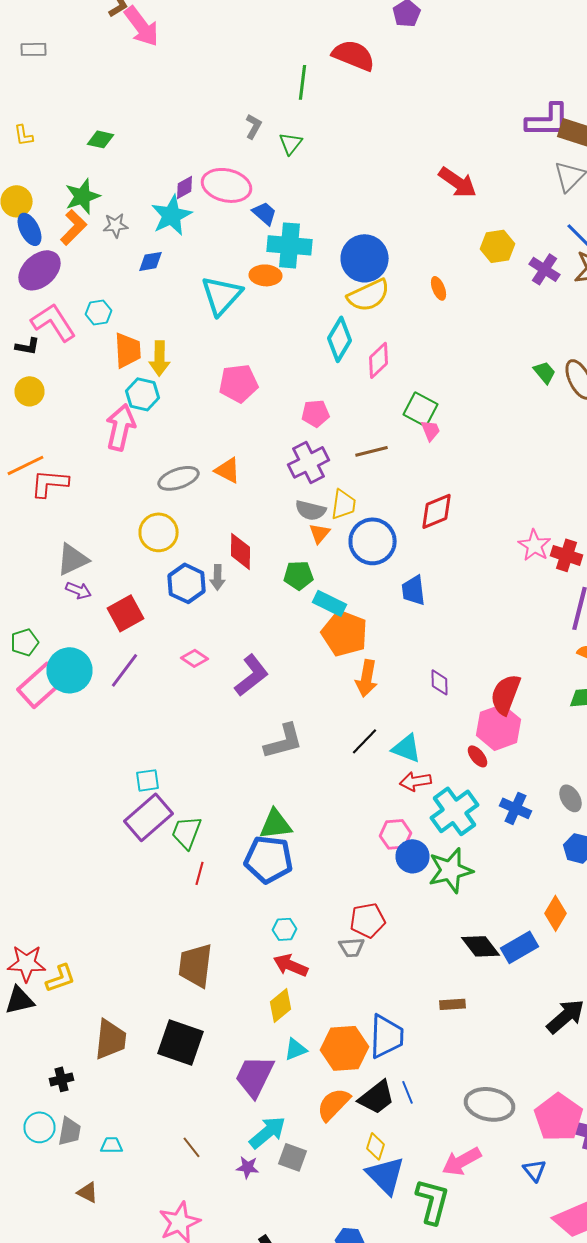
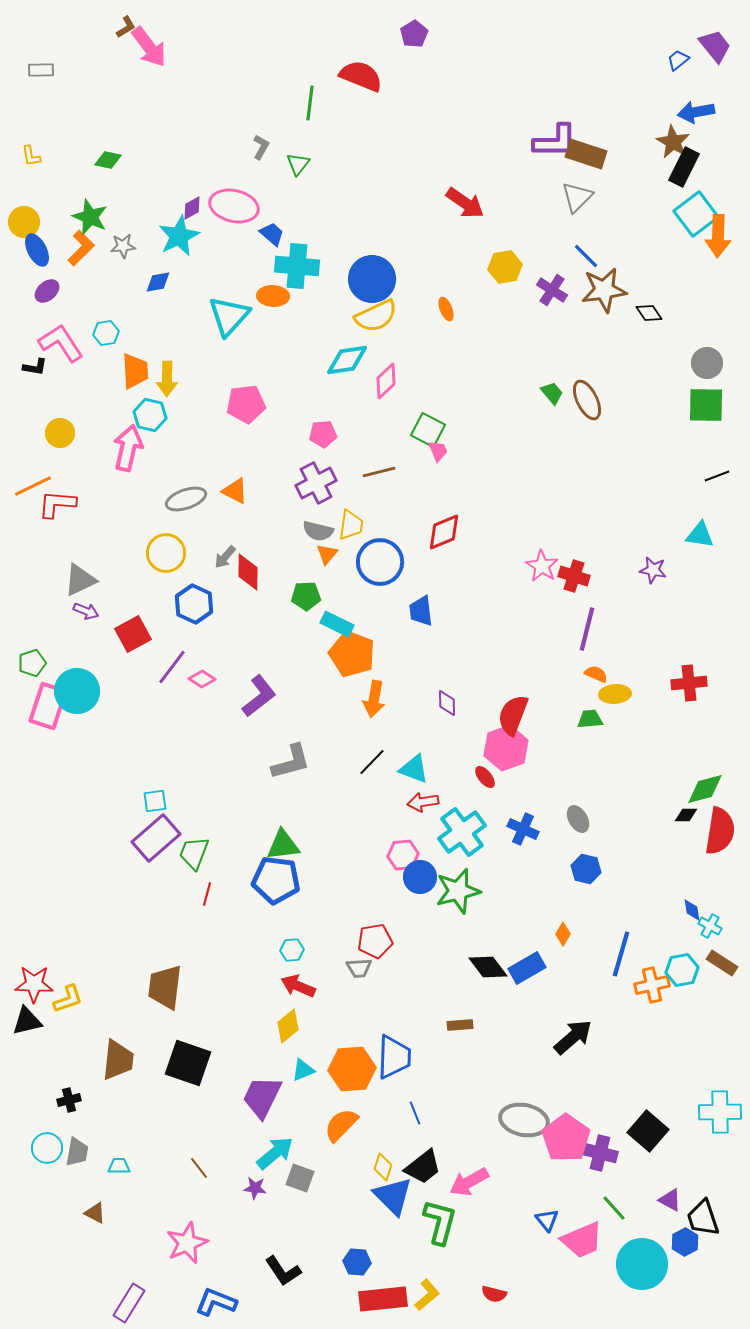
green star: (82, 196) -> (90, 217), turned -30
purple ellipse: (40, 270) -> (47, 291), size x0.6
cyan diamond: (340, 339) -> (347, 360), turned 51
yellow circle: (30, 391) -> (60, 433), moved
gray arrow: (218, 577) -> (225, 557), moved, turned 40
purple line: (124, 670) -> (172, 667), moved
pink rectangle: (40, 685) -> (48, 706), turned -30
orange diamond: (556, 913) -> (563, 934), size x0.7
brown trapezoid: (196, 965) -> (165, 987), moved
black trapezoid: (376, 1097) -> (423, 1167), moved
gray ellipse: (490, 1104) -> (524, 1120), moved
blue triangle: (534, 1170) -> (547, 1220), moved

